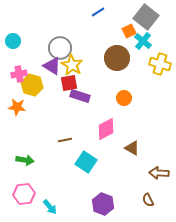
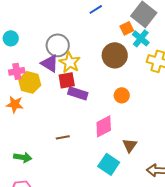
brown triangle: (132, 148) -> (130, 145), turned 35
cyan square: (86, 162) -> (109, 164), moved

